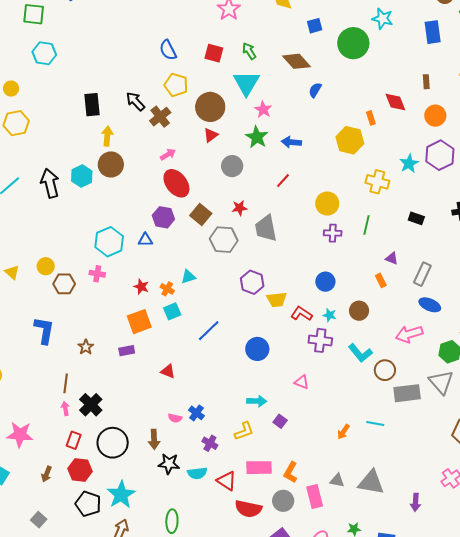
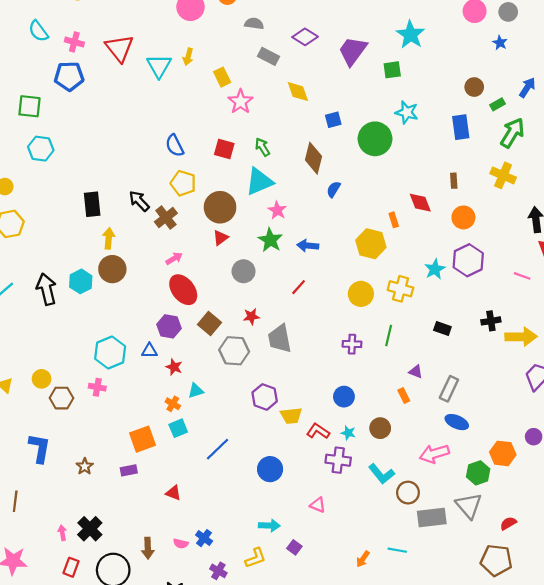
brown diamond: (297, 61) -> (314, 158), turned 56
cyan triangle: (246, 83) -> (259, 181), turned 36
yellow circle: (327, 204) -> (361, 294), moved
red star: (141, 287) -> (174, 367), moved
brown line: (66, 383) -> (15, 501), moved
brown arrow: (154, 439) -> (148, 548), moved

